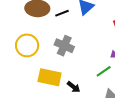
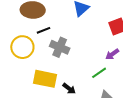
black line: (62, 13) -> (43, 30), moved

